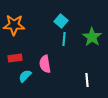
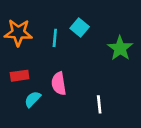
cyan line: (64, 39) -> (55, 38), moved
white line: (87, 80) -> (99, 104), moved

